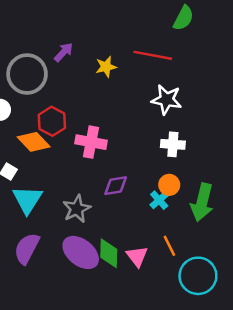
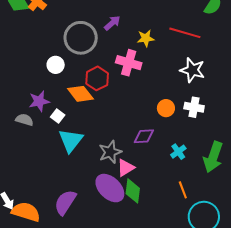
pink cross: (91, 142) -> (129, 63), moved
orange circle: (169, 185) -> (166, 108), moved
purple semicircle: (27, 248) -> (65, 202), moved
pink triangle: (137, 256) -> (126, 168), moved, turned 30

